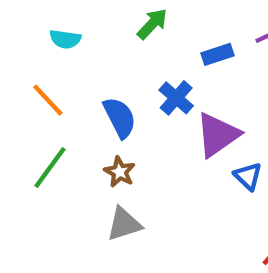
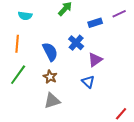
orange line: (48, 100) -> (17, 44), turned 48
purple triangle: (218, 135) -> (95, 60), size x0.7
blue triangle: (248, 176) -> (88, 82), moved

